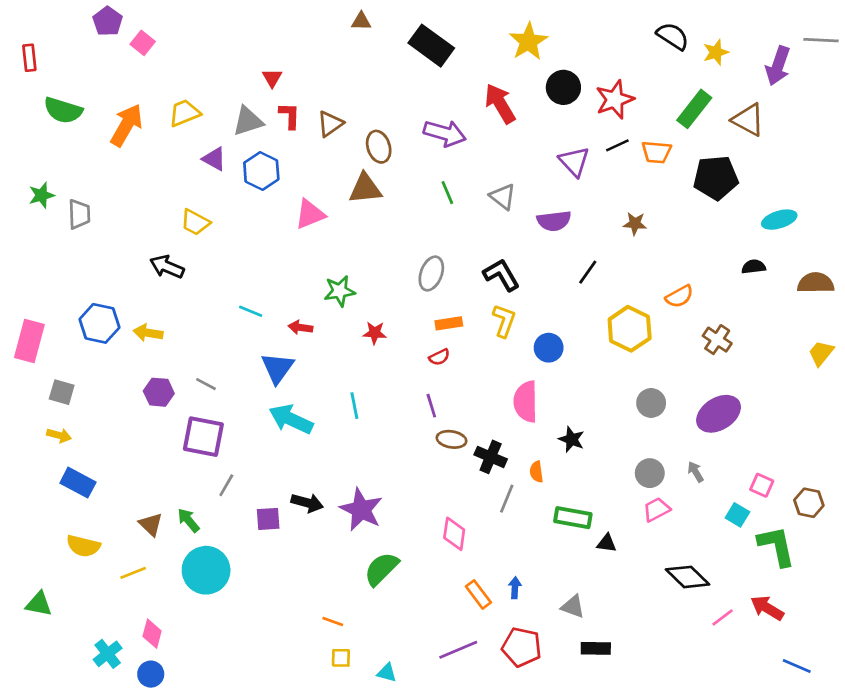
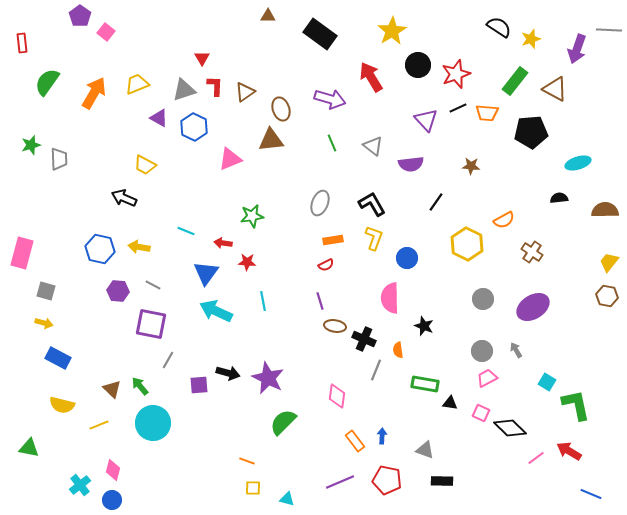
green semicircle: (63, 110) -> (47, 82), turned 108
blue hexagon: (99, 323) -> (100, 249), moved
yellow arrow: (148, 333) -> (139, 247), moved
red star: (375, 333) -> (247, 262), moved
pink square: (762, 485) -> (481, 413), moved
brown hexagon: (809, 503) -> (607, 296), moved

